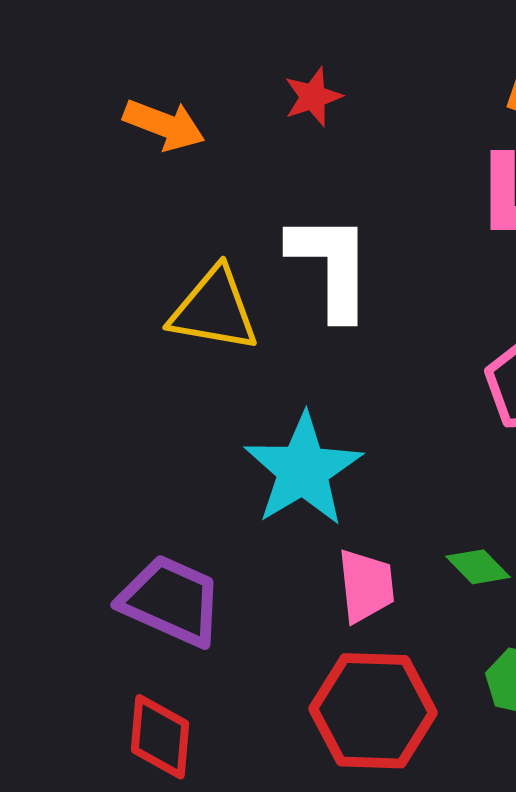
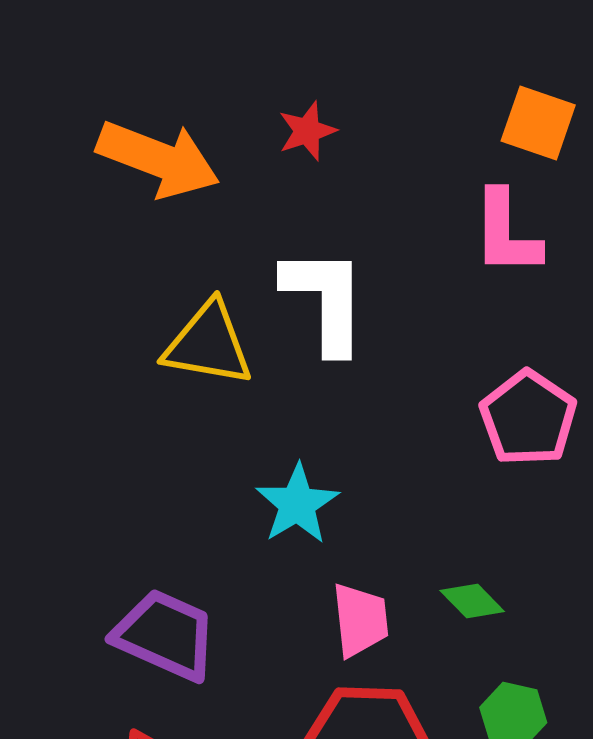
orange arrow: (164, 125) -> (158, 159), size x1.5
cyan star: (303, 470) -> (297, 504), size x0.7

